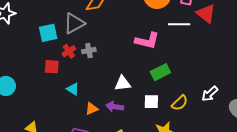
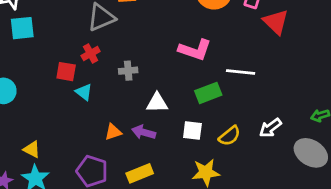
white line: (179, 24) -> (241, 72), moved
cyan square: (48, 33) -> (22, 28), moved
gray cross: (89, 51) -> (128, 71), moved
cyan triangle: (73, 89) -> (84, 92), moved

